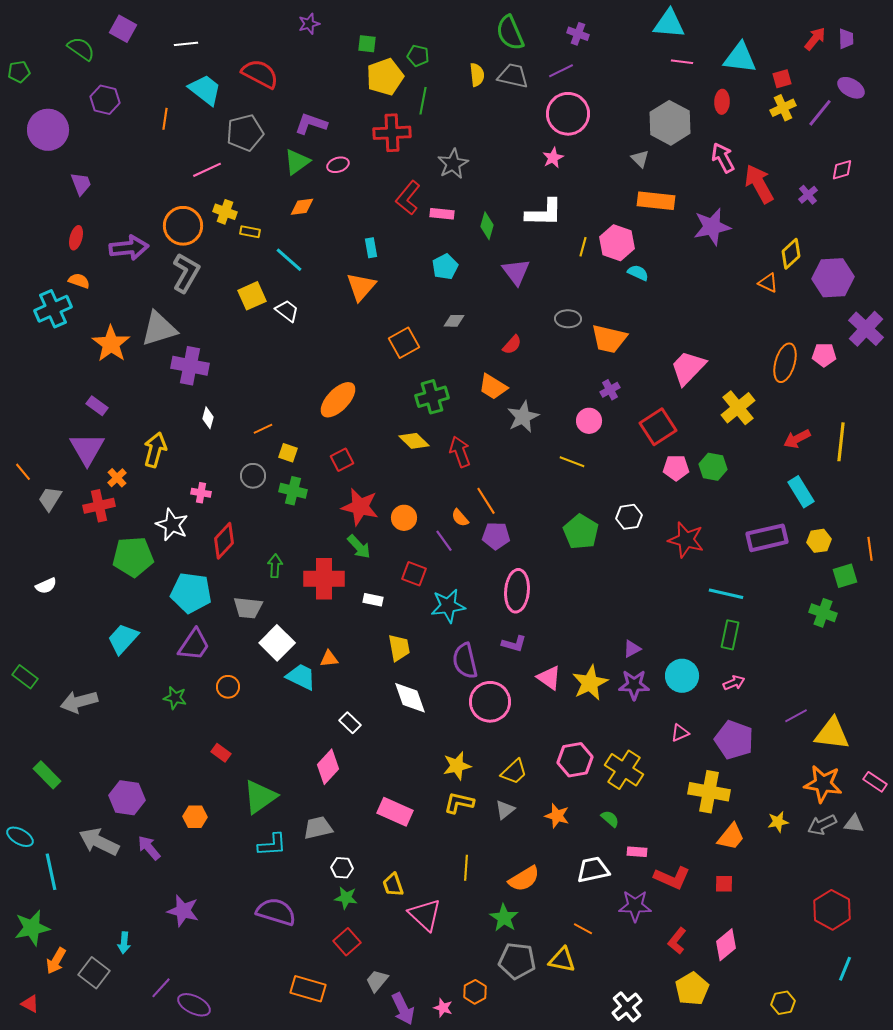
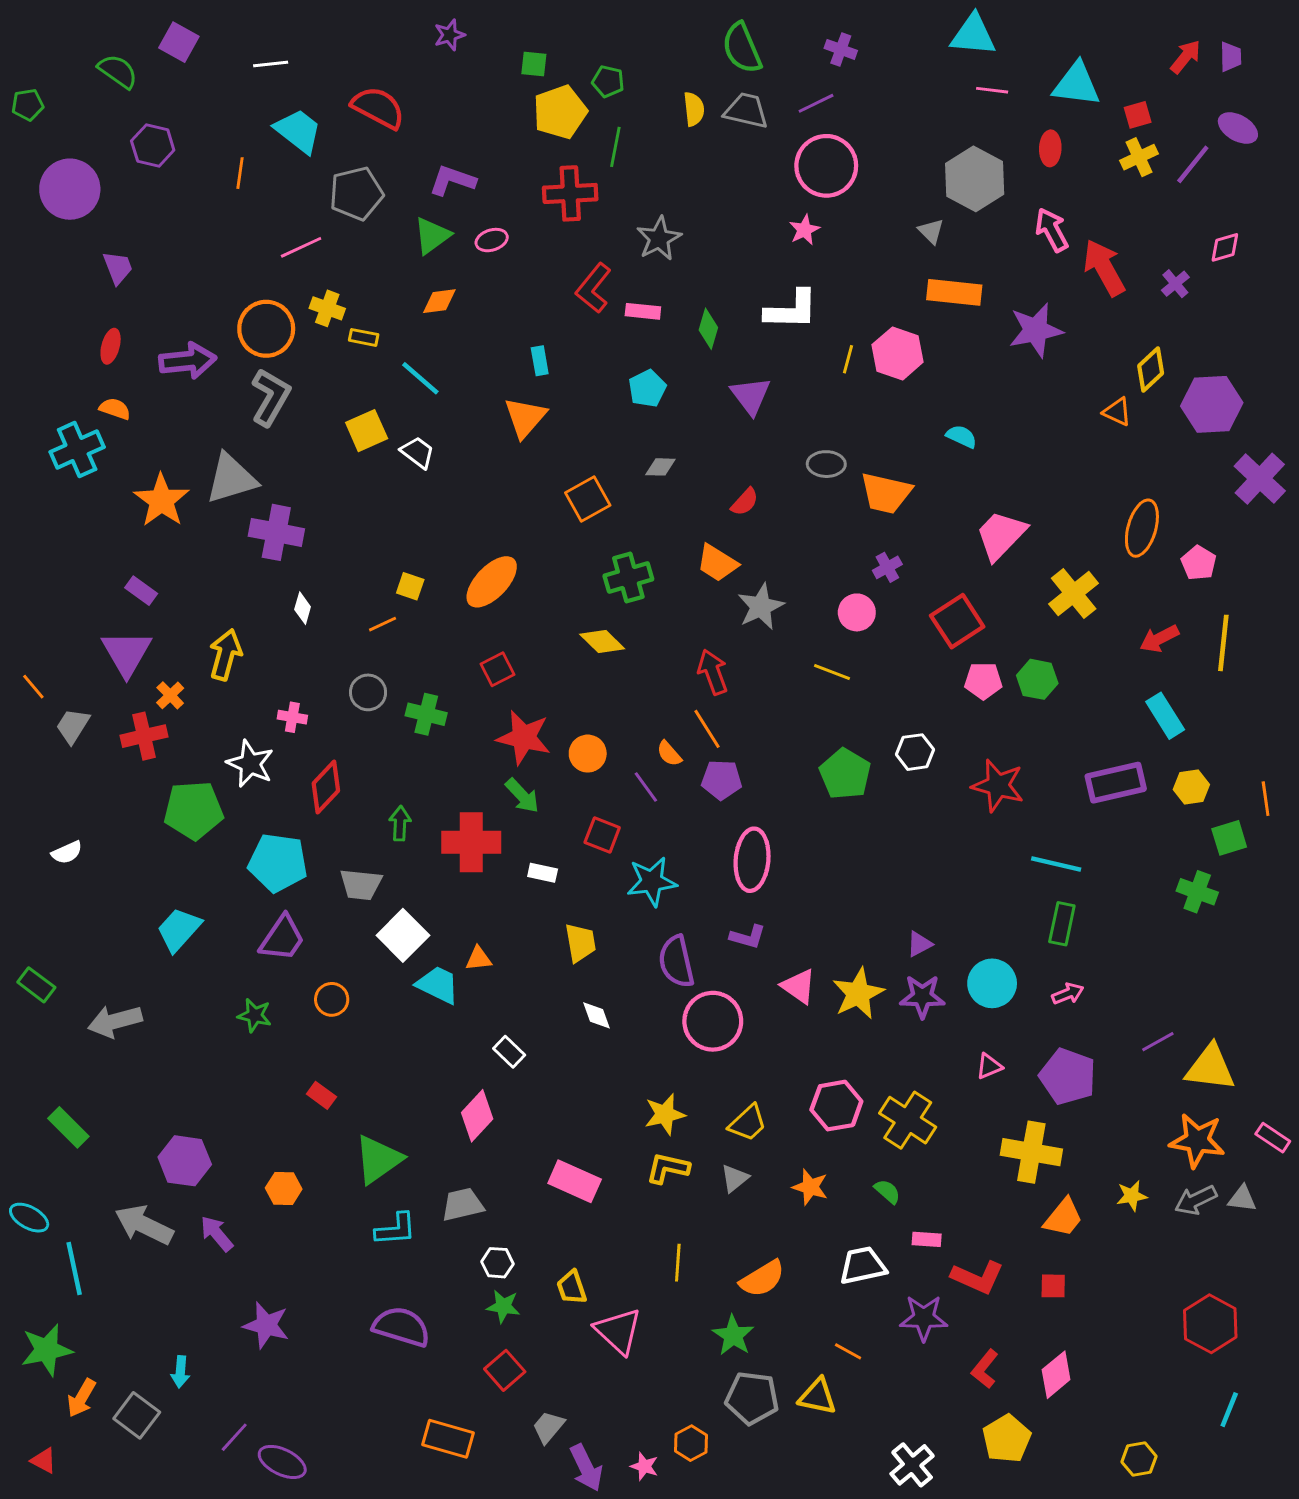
cyan semicircle: (638, 273) -> (962, 436), moved
pink pentagon: (824, 355) -> (1199, 563), moved, turned 30
red arrow: (460, 452) -> (713, 672), moved
yellow square: (288, 453) -> (410, 586), moved
white diamond: (410, 698) -> (596, 1015), size x0.6

